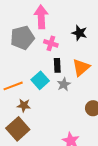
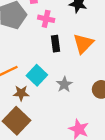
cyan square: (40, 80) -> (37, 75), moved
gray star: (64, 84) -> (64, 84), moved

